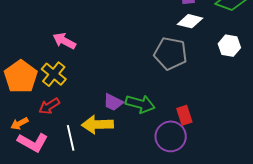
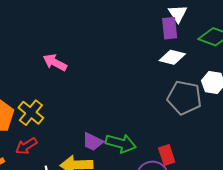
pink arrow: (64, 41) -> (55, 62), moved
gray pentagon: (170, 53) -> (184, 98), moved

